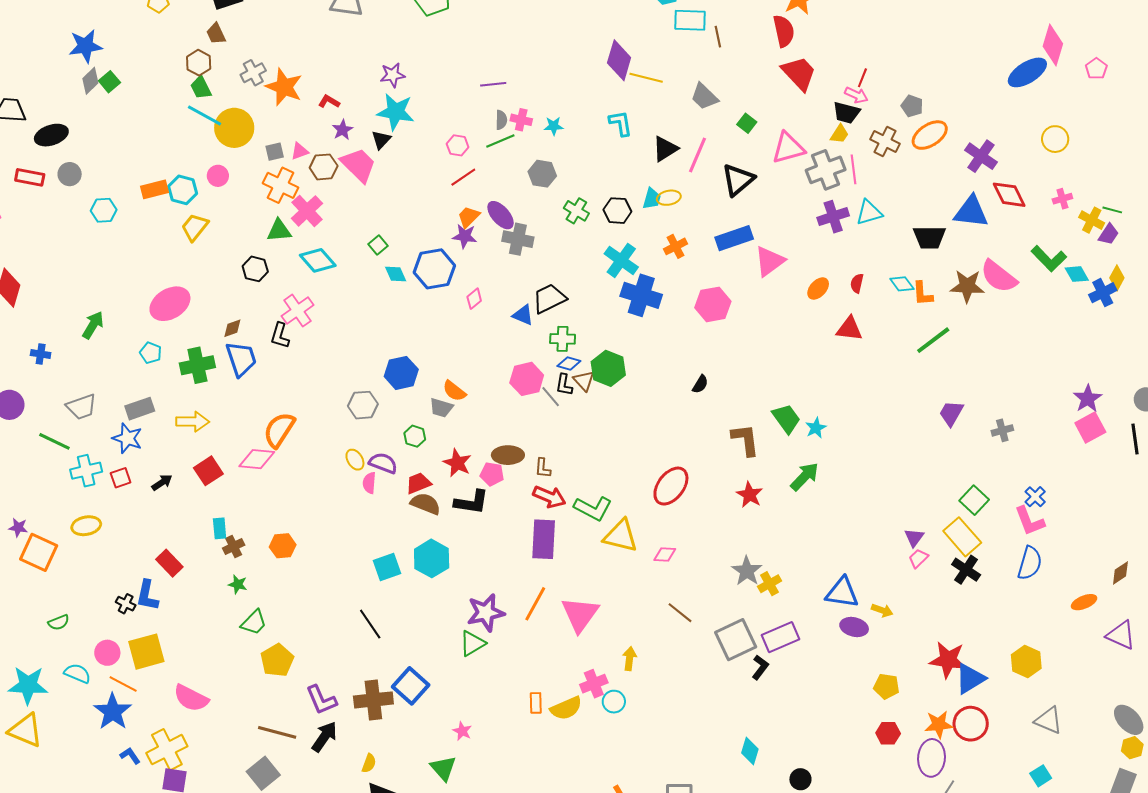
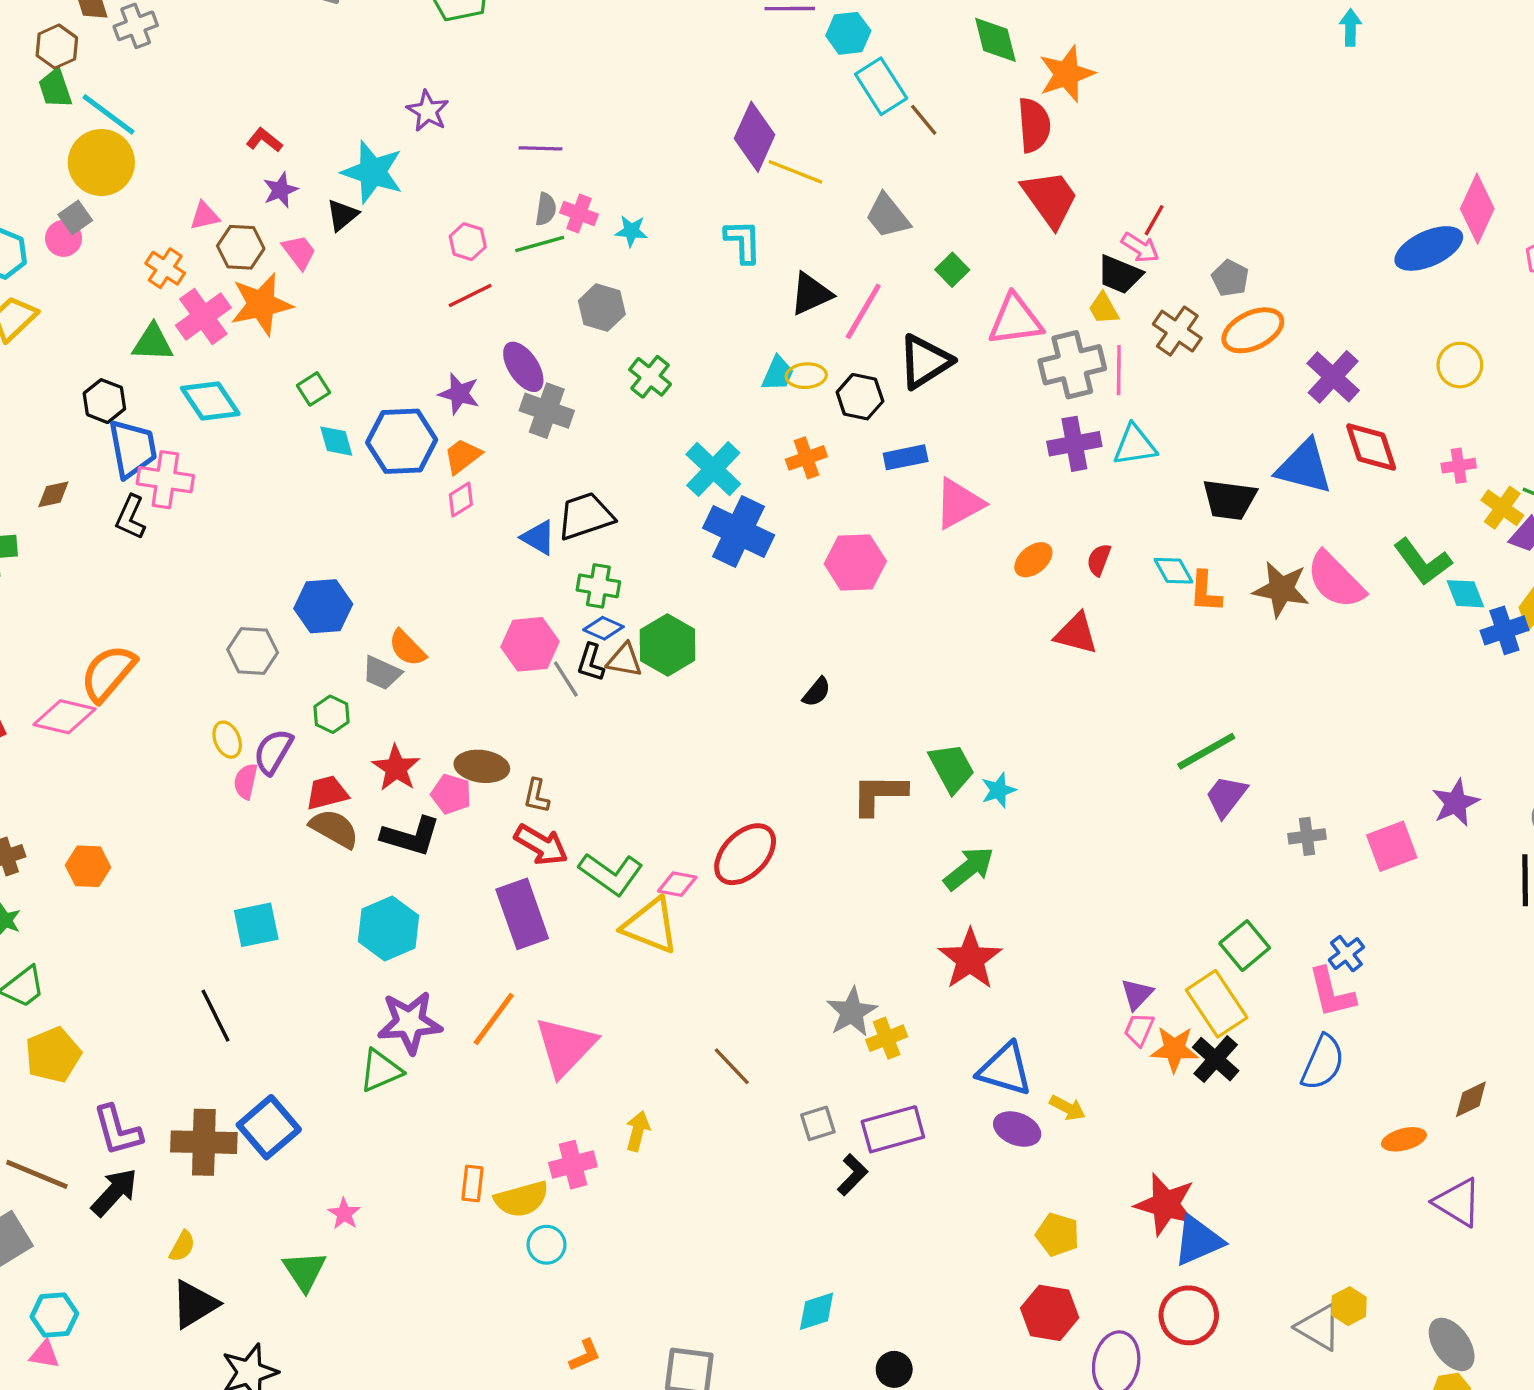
cyan rectangle: (690, 20) -> (881, 86), turned 48
brown line: (718, 37) -> (924, 120), turned -35
gray cross: (253, 73) -> (136, 26), moved
purple star: (393, 75) -> (428, 111), moved, turned 30
orange star: (284, 87) -> (261, 304), moved, turned 30
cyan line: (204, 115) -> (109, 114), moved
yellow trapezoid: (840, 134) -> (1104, 308), turned 110
gray square: (275, 152) -> (75, 217), moved, turned -30
pink trapezoid: (358, 165) -> (299, 252), size x0.6
orange cross: (281, 185) -> (165, 268), size x0.7
black hexagon: (617, 211) -> (860, 397), moved
orange trapezoid: (469, 217) -> (463, 456), moved
blue rectangle: (734, 238) -> (906, 457), size x0.7
pink cross: (298, 311) -> (165, 480), turned 36
green line: (933, 340) -> (1206, 751), moved
blue trapezoid: (241, 359) -> (133, 449), moved
brown triangle: (584, 381) -> (624, 660), turned -45
pink square: (1090, 428) -> (1392, 846), moved
brown L-shape: (745, 440) -> (879, 794), turned -90
purple semicircle: (383, 463) -> (273, 752), turned -88
red star: (750, 495) -> (970, 959), moved, size x1.4
purple rectangle: (544, 539) -> (522, 914), turned -30
pink diamond: (665, 554) -> (677, 884), moved
cyan hexagon: (432, 558) -> (388, 928), moved
pink trapezoid: (918, 558) -> (1139, 1030), turned -30
gray square: (736, 640) -> (818, 1123), size x0.5
yellow hexagon: (1026, 661) -> (1349, 1306), moved, size x0.7
cyan circle: (614, 702) -> (547, 1245), moved
orange star: (939, 724) -> (1174, 1049), moved
red hexagon: (888, 733) -> (1050, 1313), size x1.4
cyan diamond: (750, 751) -> (817, 1311), turned 48

